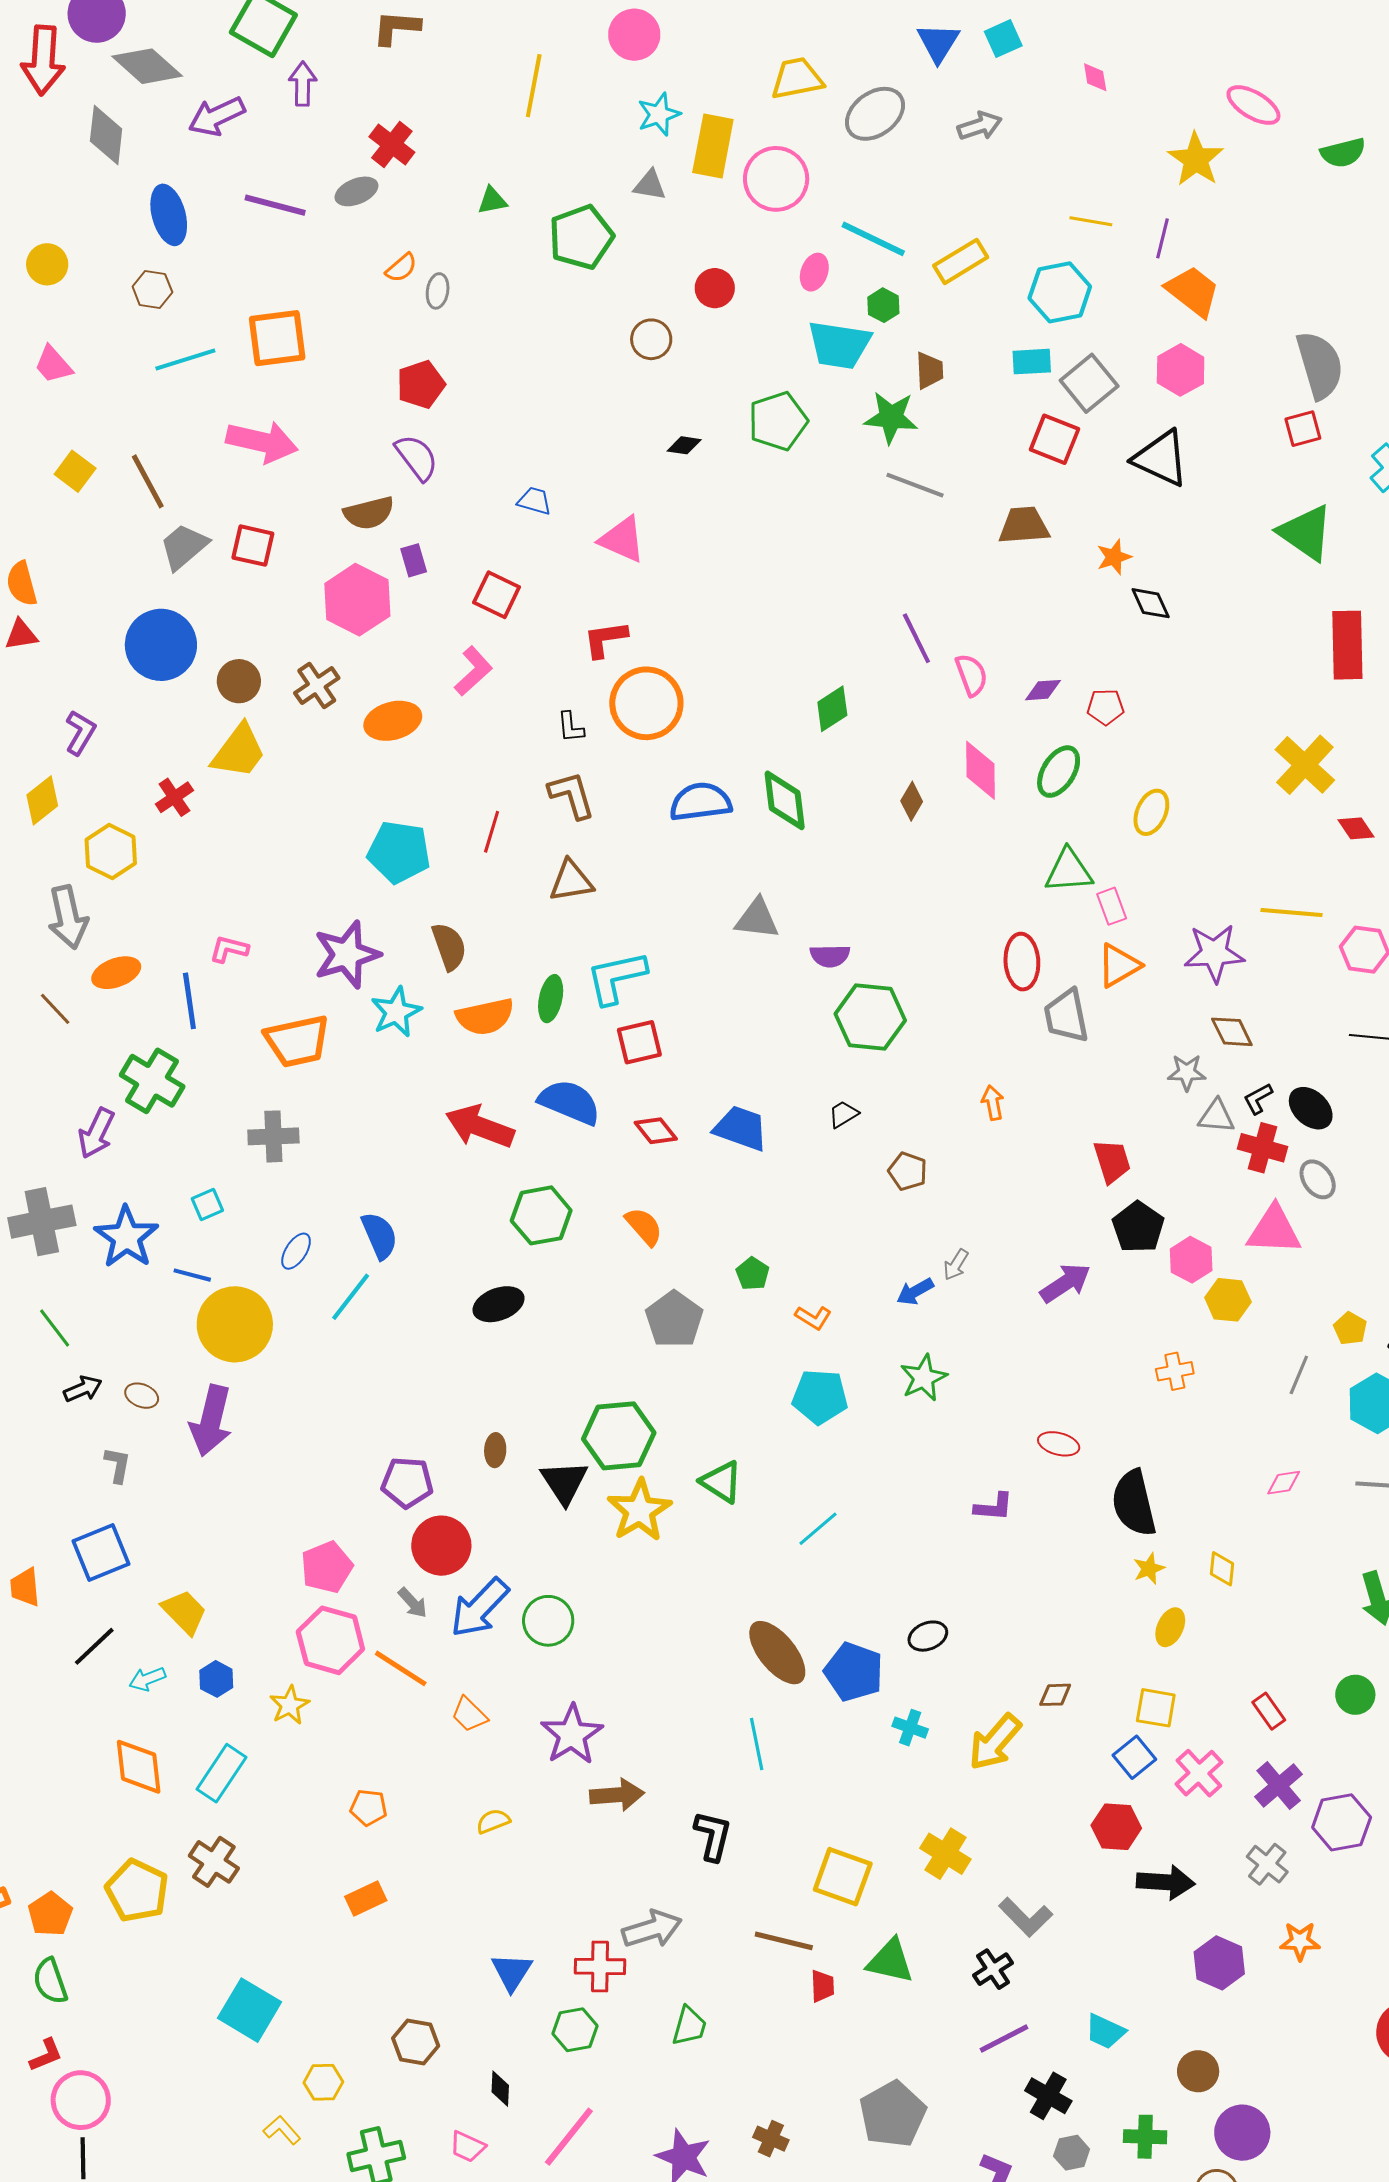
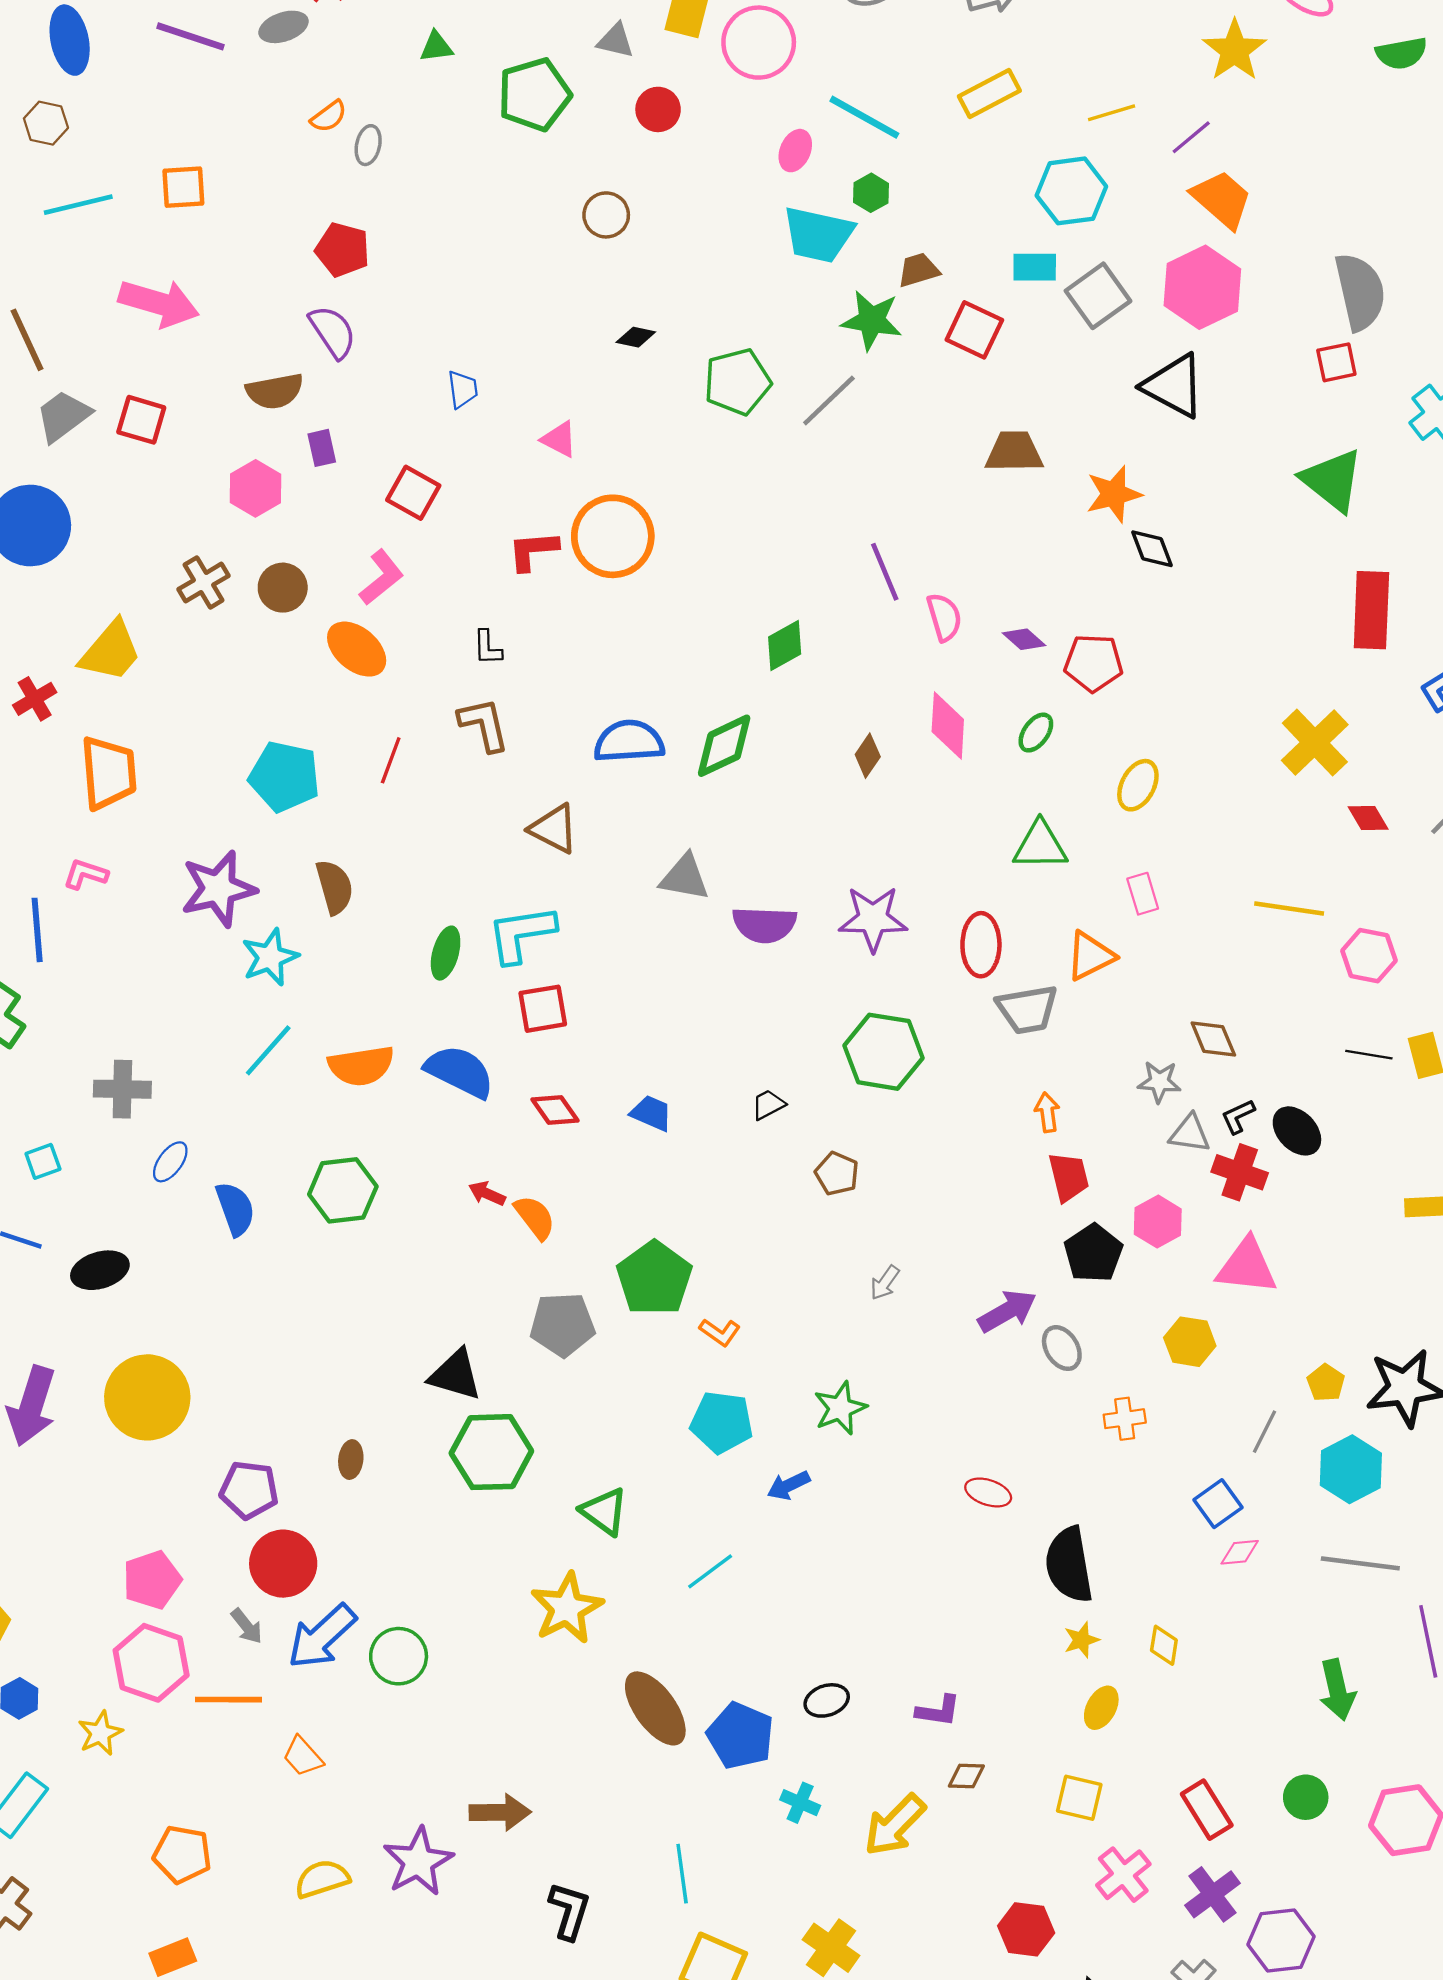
yellow line: (1091, 221) -> (1112, 113), turned -30
purple line: (1162, 238) -> (1191, 137), turned 33
yellow rectangle: (961, 261) -> (989, 94), moved
red circle: (715, 288) -> (658, 109), moved
orange square: (277, 338) -> (183, 187), size x0.7
pink hexagon: (1181, 370) -> (1202, 287), size x1.4
brown trapezoid: (929, 371) -> (918, 270), turned -108
red pentagon: (421, 384) -> (342, 250), turned 30
green pentagon: (778, 421) -> (737, 382), moved
red square: (1054, 439) -> (974, 330), moved
gray line: (915, 485) -> (829, 401), moved, turned -68
blue trapezoid: (534, 501) -> (463, 389), turned 63
pink triangle: (622, 539) -> (559, 439), size x0.7
orange star: (1114, 557) -> (1114, 494), size x1.4
pink hexagon: (357, 600) -> (255, 488), size x0.7
brown circle: (239, 681) -> (283, 588), moved
purple diamond: (1043, 690) -> (1024, 639), turned 42
orange circle: (646, 703) -> (613, 536), moved
red pentagon: (1106, 707) -> (1094, 663), size x1.4
orange ellipse: (393, 721) -> (357, 649), moved, turned 52
green ellipse: (1059, 772) -> (1036, 733), size x0.7
green diamond: (785, 800) -> (724, 746), turned 68
brown triangle: (571, 881) -> (554, 829), moved, turned 33
pink rectangle: (1112, 906) -> (1143, 894), moved
purple star: (1214, 953) -> (873, 919), moved
purple semicircle: (830, 956) -> (764, 925), size x1.4
gray trapezoid: (1066, 1016) -> (1027, 1009), turned -92
orange semicircle: (485, 1017) -> (361, 1066), moved
green hexagon: (870, 1017) -> (883, 1052), moved
orange trapezoid: (297, 1041) -> (109, 773), moved, turned -86
orange arrow: (993, 1103) -> (1047, 1112), moved
red arrow: (480, 1127) -> (487, 1193), moved, size x0.5
blue trapezoid: (741, 1128) -> (651, 1113), size x0.7
gray ellipse: (1318, 1179) -> (1062, 1348), moved
green hexagon: (541, 1215) -> (343, 1190), moved
blue ellipse: (296, 1251) -> (170, 1162), moved
pink hexagon: (1191, 1260) -> (1158, 1222), moved
green pentagon: (753, 1274) -> (654, 1278), size x2.0
blue arrow: (915, 1292) -> (789, 1485), moved
cyan line: (351, 1297) -> (268, 1050), moved
black ellipse: (499, 1304) -> (100, 1270), moved
gray pentagon: (674, 1319) -> (562, 1324), turned 30
yellow circle: (235, 1324) -> (147, 1397), moved
black triangle: (564, 1482) -> (455, 1375), moved, turned -44
purple L-shape: (994, 1507) -> (938, 1711), moved
yellow star: (639, 1510) -> (567, 1608), moved
orange line: (401, 1668) -> (228, 1700), turned -36
red rectangle: (1269, 1711) -> (1207, 1810), size x1.4
purple star: (572, 1735) -> (418, 1862), moved
cyan line: (757, 1744) -> (682, 1874), moved
blue square: (1134, 1757) -> (1218, 1504), moved
brown arrow: (617, 1795) -> (500, 1812), moved
orange pentagon: (369, 1808) -> (182, 1855), size x1.4
yellow semicircle: (493, 1821) -> (322, 1879), size x1.4

